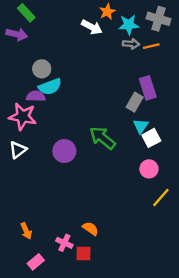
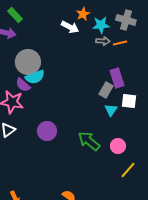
gray circle: (42, 69) -> (28, 62), size x1.6
purple semicircle: (36, 96) -> (23, 85), turned -140
green arrow: (102, 138) -> (89, 141), moved
white square: (151, 138) -> (129, 101), moved, turned 35

